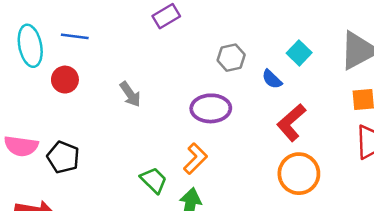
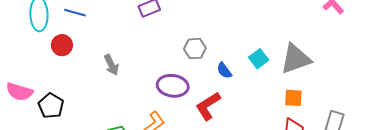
cyan square: (299, 53) -> (259, 59), moved
red L-shape: (291, 122) -> (208, 106), moved

